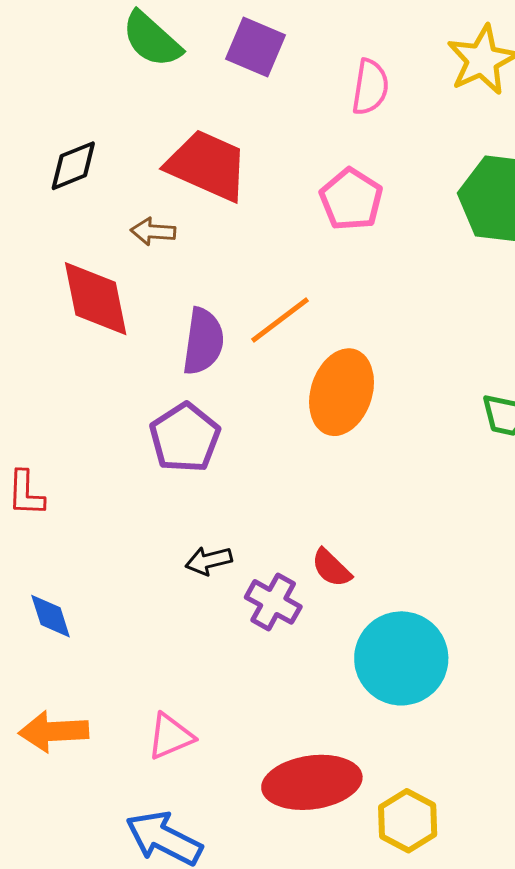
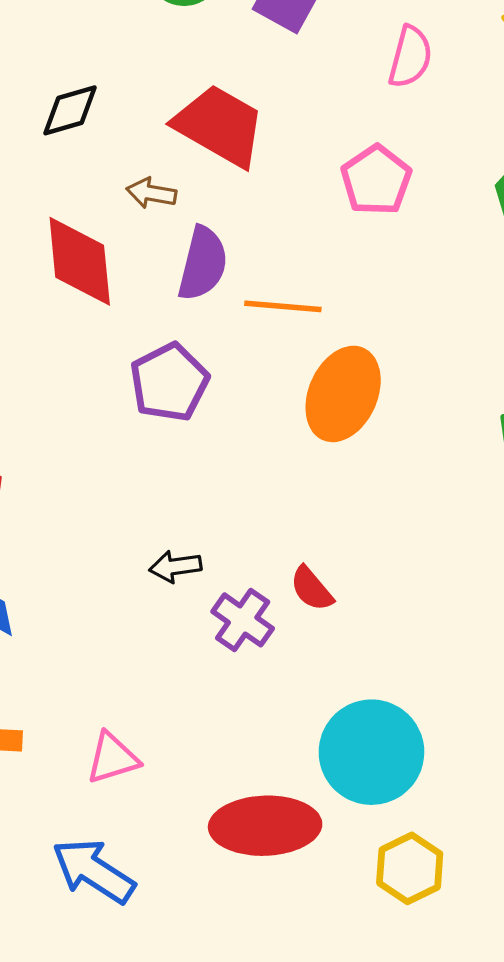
orange line: (280, 320) -> (283, 306), turned 36
purple semicircle: (203, 341) -> (203, 264), moved
purple pentagon: (185, 438) -> (169, 382), moved
cyan circle: (401, 658) -> (371, 752), moved
yellow hexagon: (408, 821) -> (410, 868), moved

